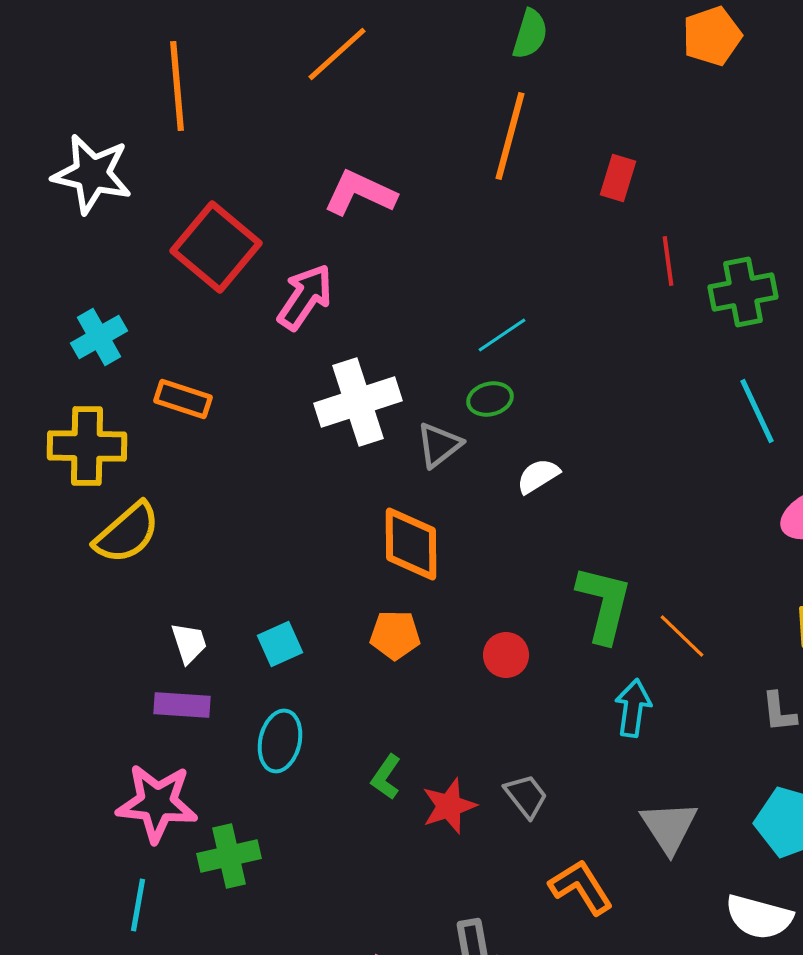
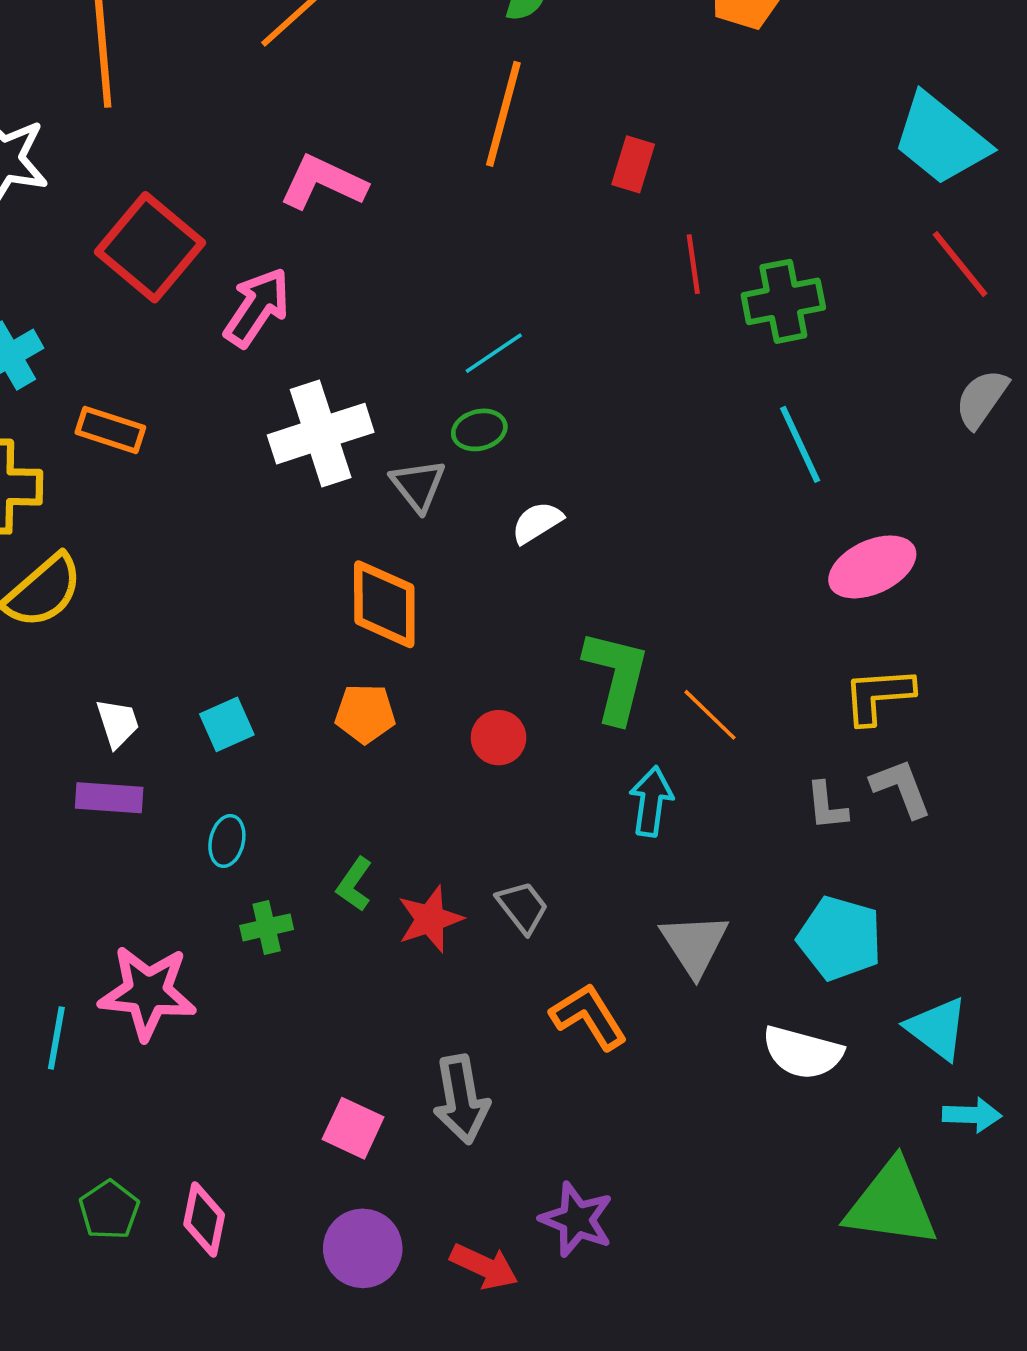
gray triangle: (439, 445) -> (418, 485), turned -30
cyan ellipse: (280, 741) -> (227, 841), size x0.7
pink star: (157, 803) -> (148, 992), moved
green cross: (229, 856) -> (267, 927), moved, size x0.7

